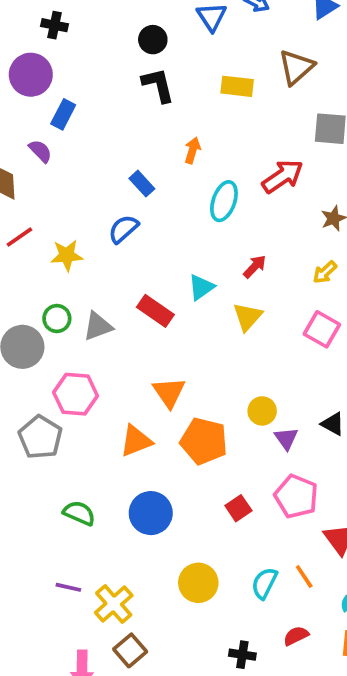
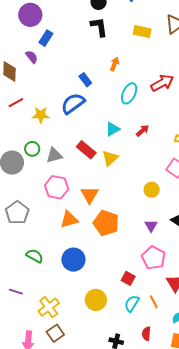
blue semicircle: (123, 229) -> (73, 104), size x1.4
cyan triangle: (201, 287) -> (113, 129), moved
yellow triangle: (248, 317) -> (110, 158), moved
pink hexagon: (76, 394) -> (57, 187), moved
yellow circle: (262, 411) -> (152, 190), moved
red square: (238, 508) -> (128, 278), moved, turned -32
purple line: (68, 587) -> (16, 292), moved
red semicircle: (296, 636) -> (146, 334), turned -64

